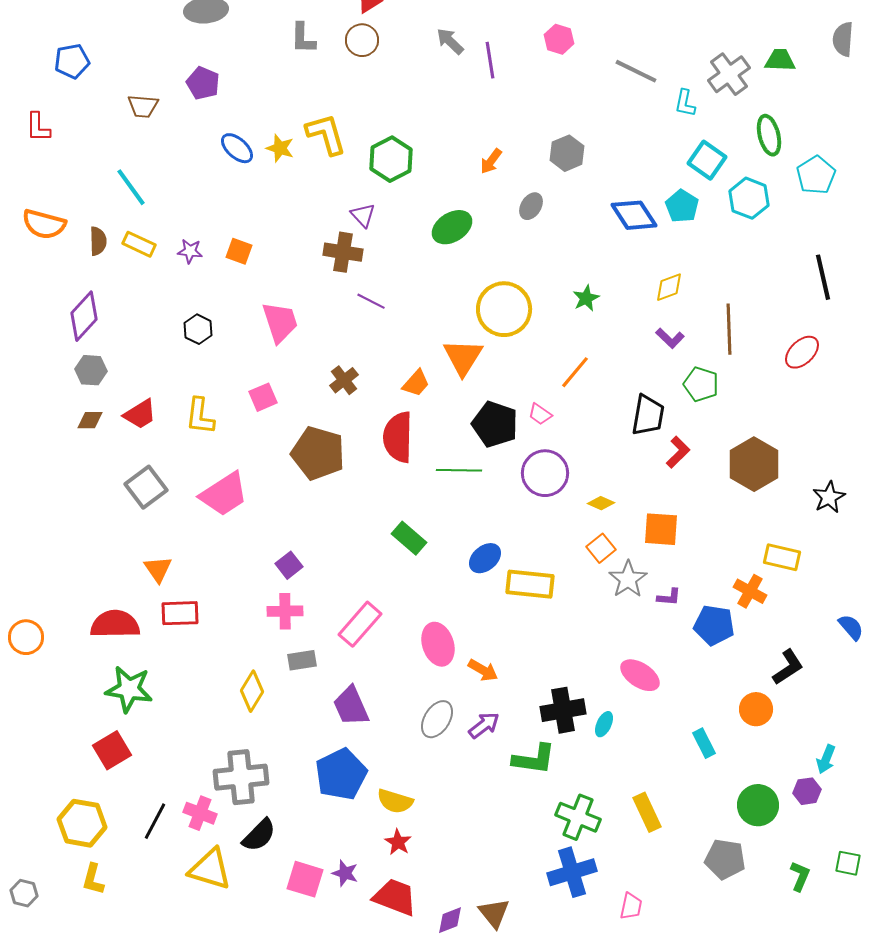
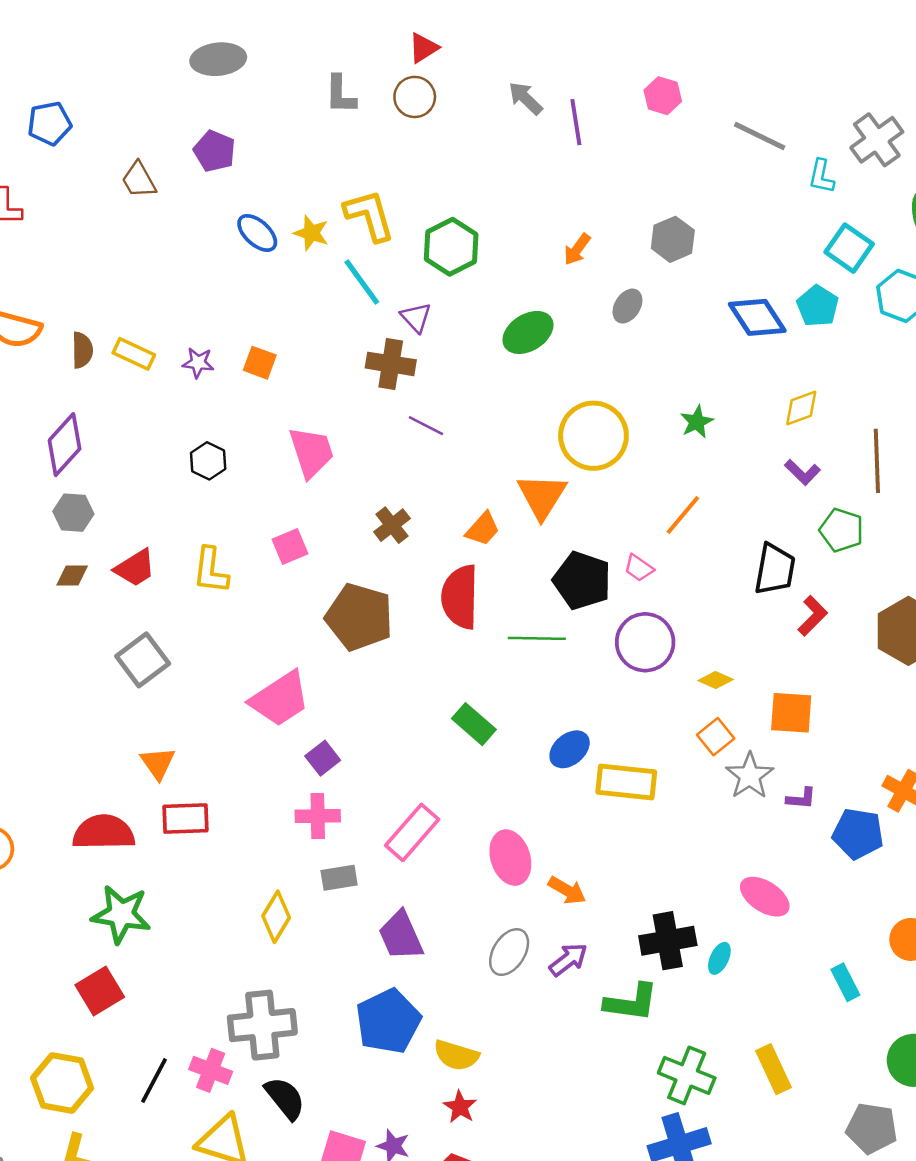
brown trapezoid: (143, 106) -> (139, 180), turned 56
cyan line: (131, 187) -> (362, 282), moved
pink trapezoid: (224, 494) -> (280, 699), moved
black semicircle: (259, 835) -> (285, 1098), turned -84

